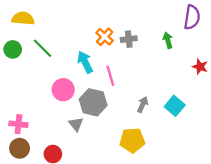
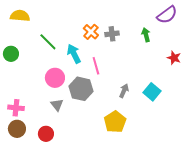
purple semicircle: (192, 17) -> (167, 15), turned 45
green line: (43, 48) -> (48, 42), moved
green circle: (13, 49) -> (11, 54), moved
gray triangle: (76, 124) -> (57, 105), moved
yellow pentagon: (132, 140) -> (115, 122), turned -30

